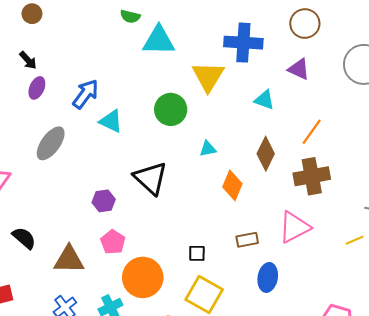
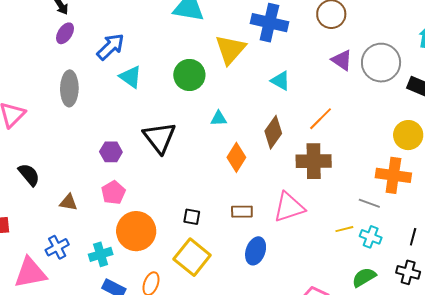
purple triangle: (299, 69) -> (342, 60), moved
gray ellipse: (51, 143) -> (69, 88), turned -44
brown triangle: (69, 260) -> (68, 202), size x0.6

